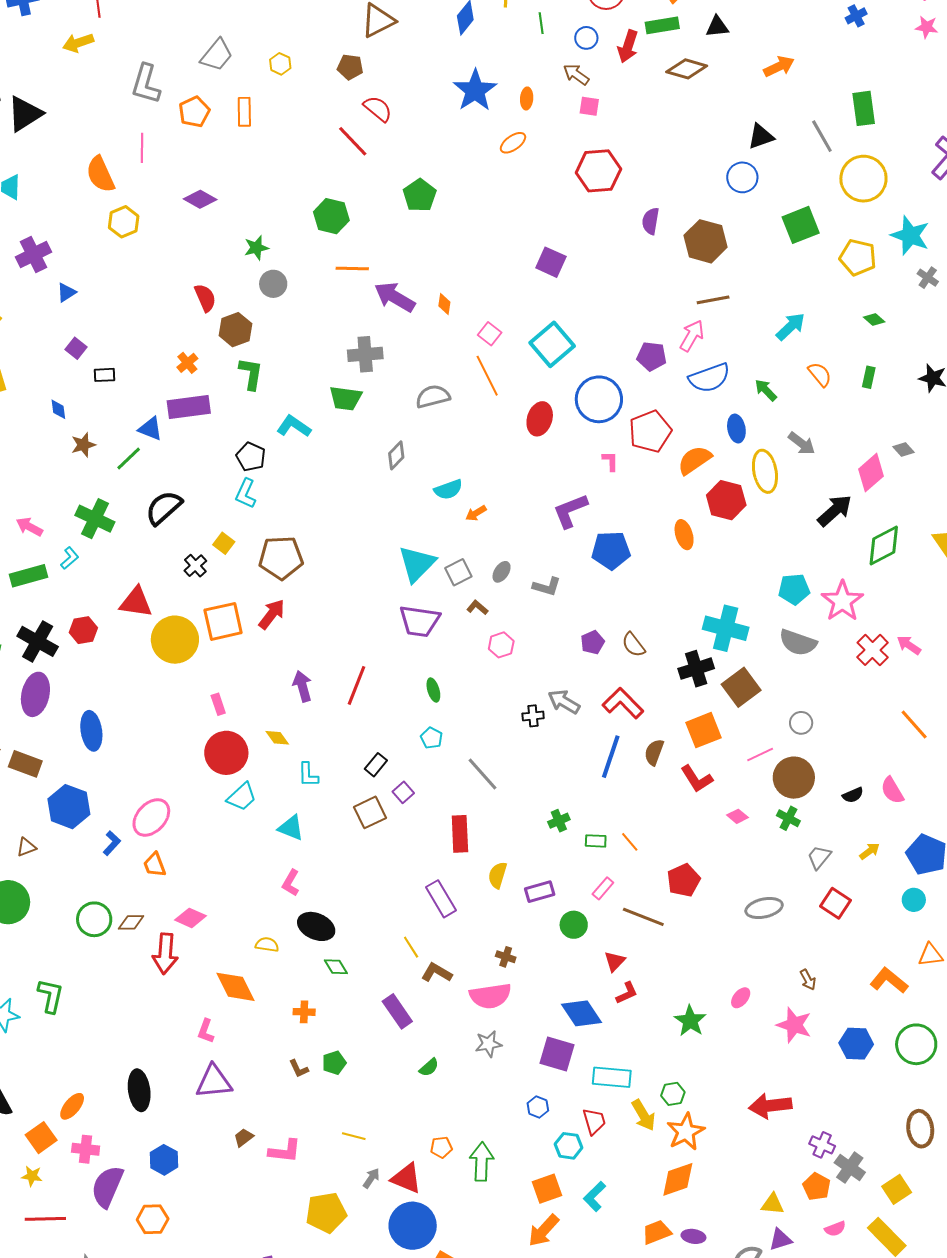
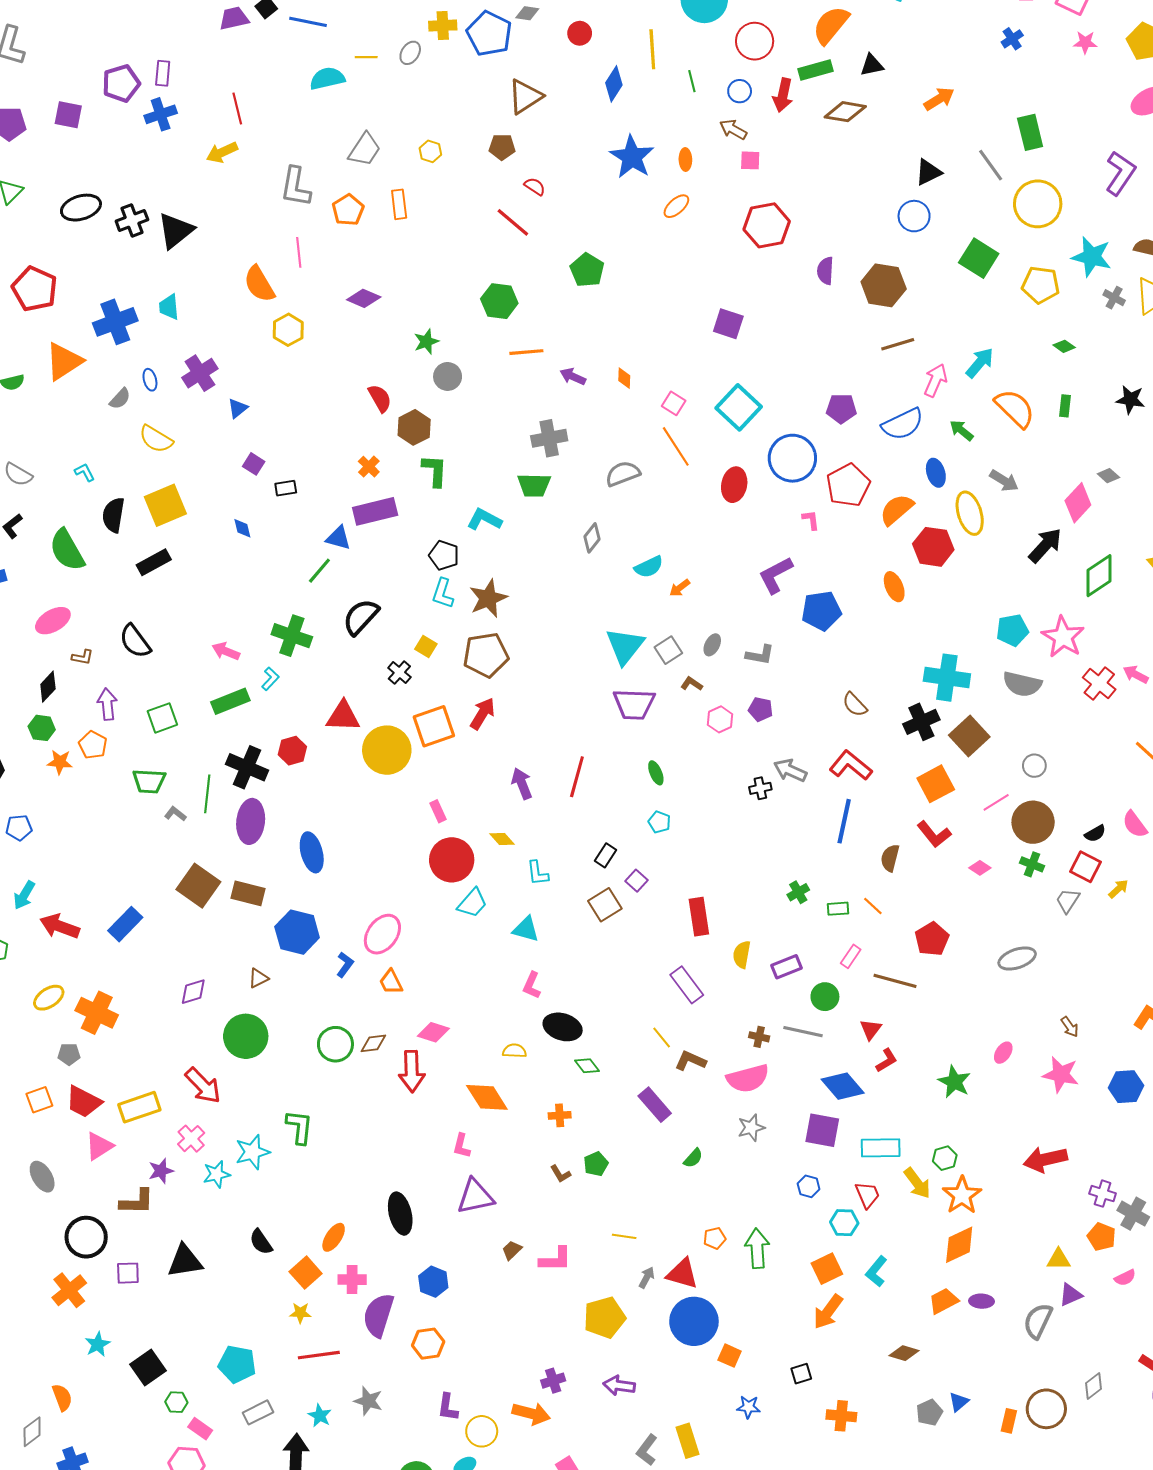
red semicircle: (378, 109) -> (535, 186), size x0.7
green square: (801, 225) -> (979, 258), turned -30
purple arrow: (395, 297) -> (573, 377), size x0.6
pink arrow: (692, 336) -> (935, 380), moved
orange semicircle: (820, 374) -> (1015, 408), size x1.6
brown star: (83, 445) -> (488, 598), moved, size x1.5
purple pentagon: (592, 642) -> (761, 709), moved, turned -30
brown semicircle: (654, 752) -> (890, 858), moved
gray line: (482, 774) -> (803, 1032), moved, turned -30
red square: (835, 903) -> (1086, 867), moved

